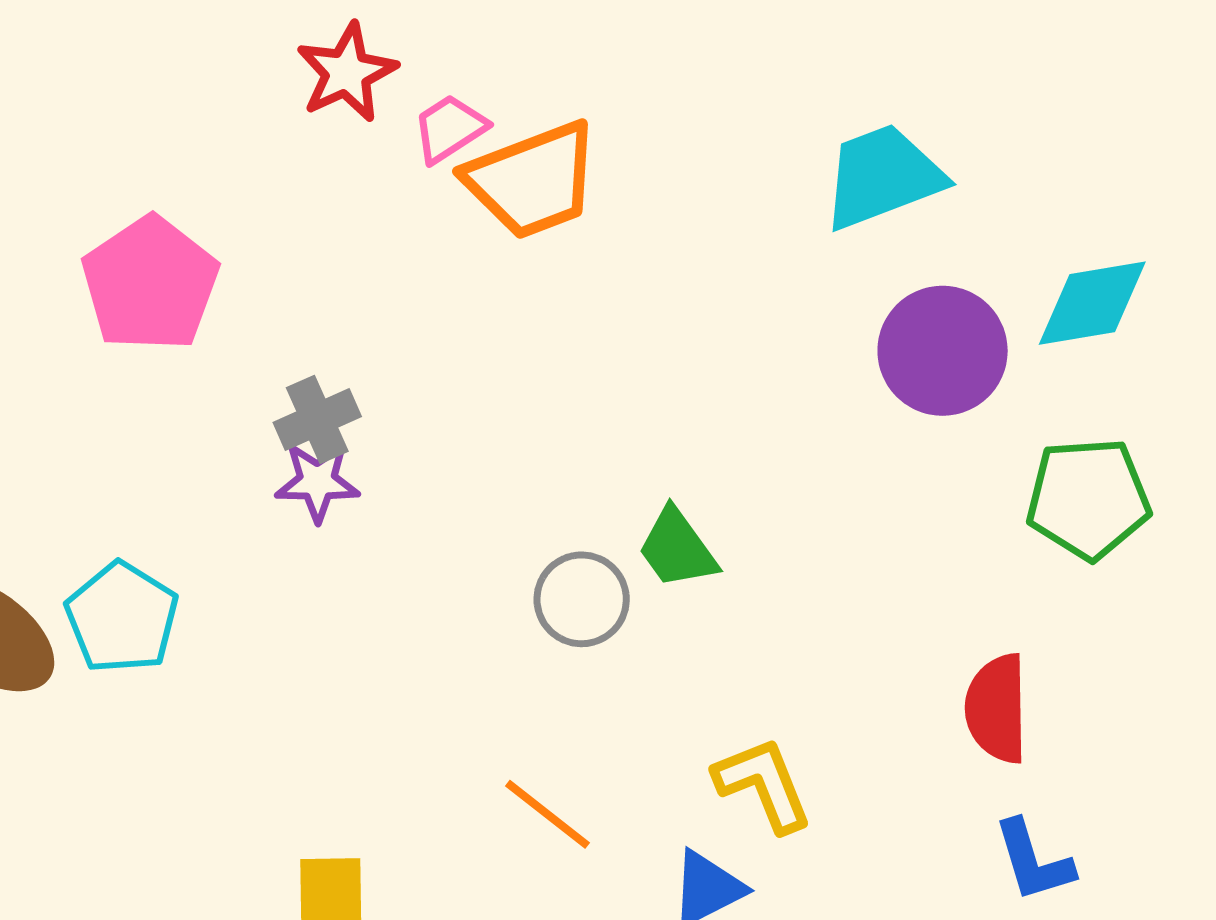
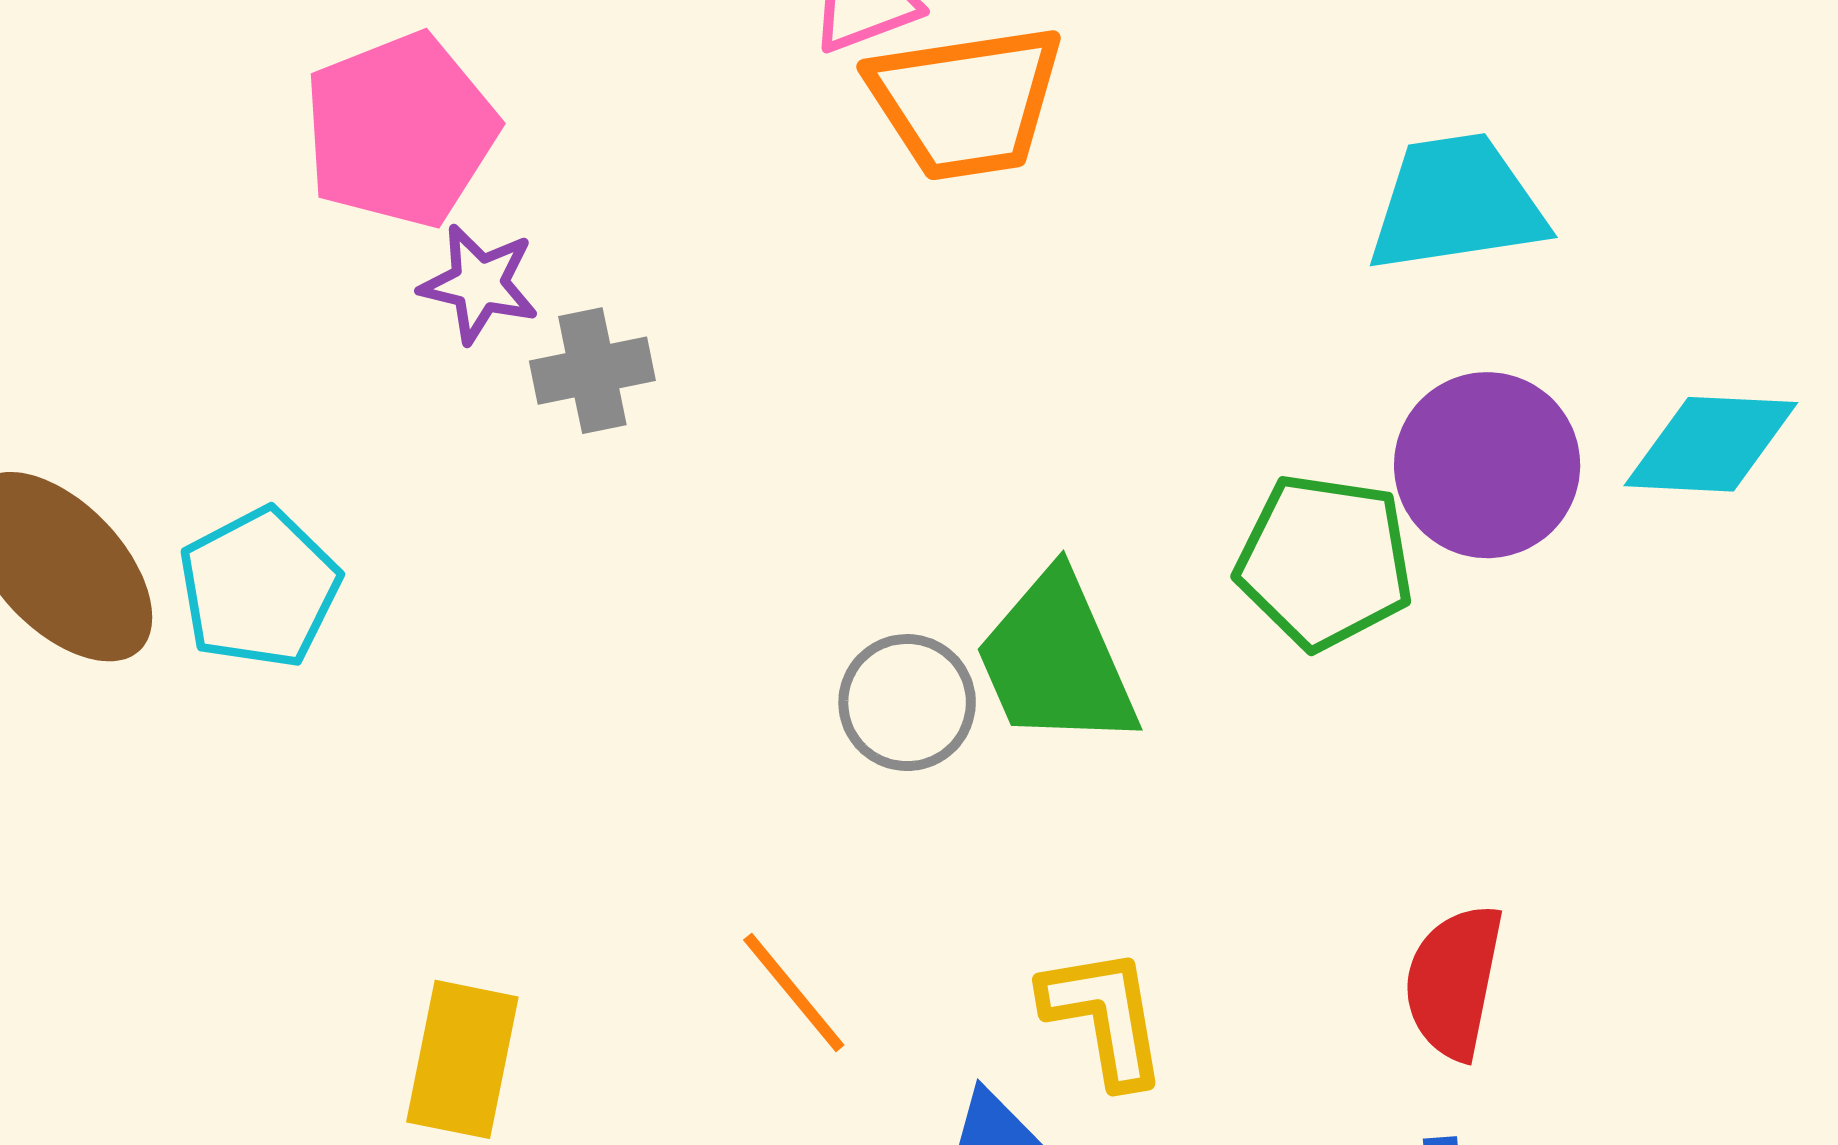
purple star: (317, 482) -> (479, 284), moved
green pentagon: (1088, 499) -> (1325, 561), moved
green trapezoid: (677, 548) -> (1056, 661), size x1.5

